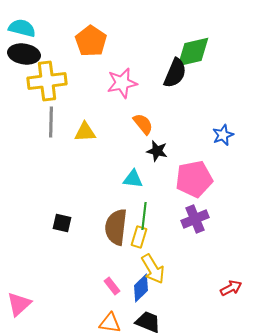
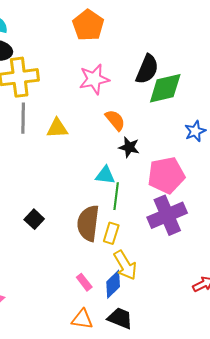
orange pentagon: (91, 41) -> (88, 25), moved
green diamond: (193, 52) -> (165, 88), moved
green line: (144, 216) -> (116, 196), moved
purple cross: (195, 219) -> (167, 215), size x1.4
black square: (62, 223) -> (34, 219), turned 30

